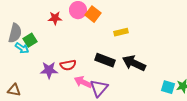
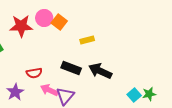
red star: (55, 18) -> (21, 26), size x1.6
purple star: (49, 70) -> (15, 92), moved, turned -30
cyan square: (168, 87) -> (134, 95), turned 32

